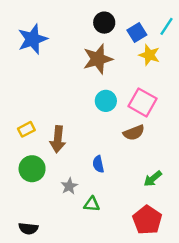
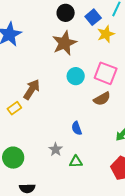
yellow star: (149, 55) -> (106, 34), turned -30
brown arrow: (58, 139) -> (32, 89), moved, turned -145
green circle: (32, 169) -> (13, 158), moved

